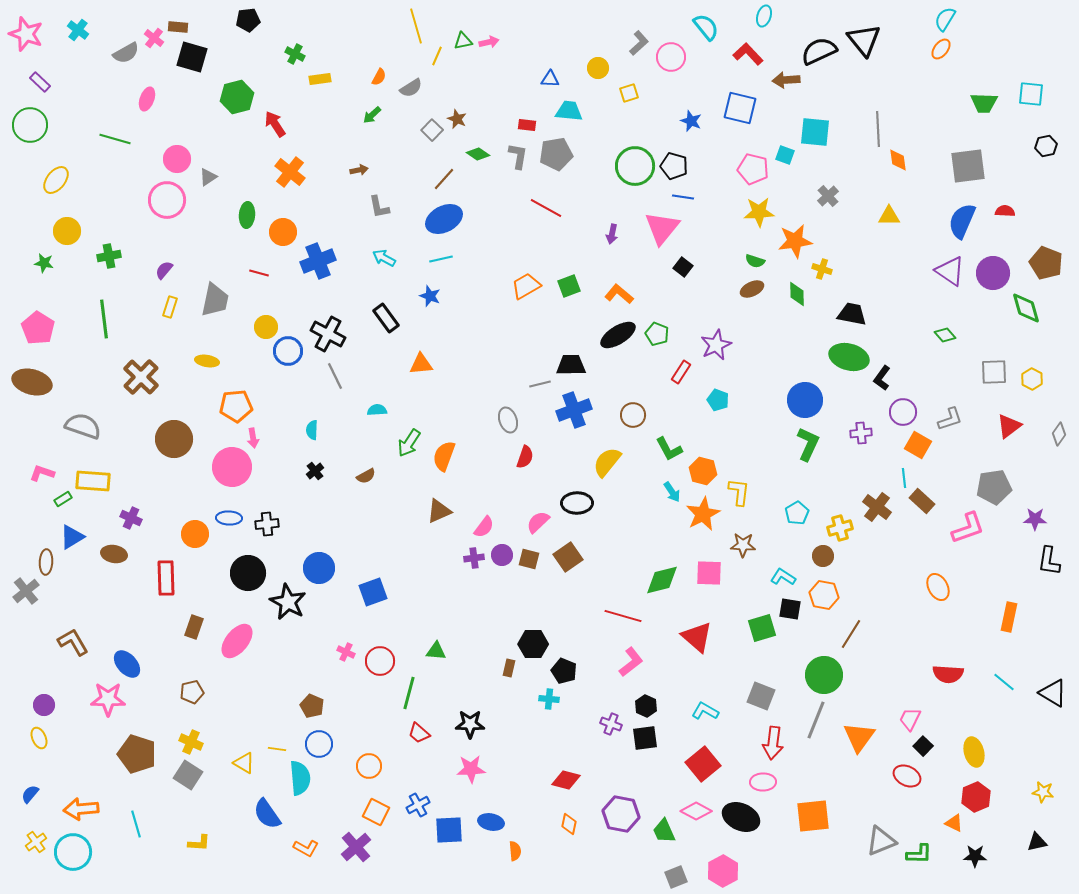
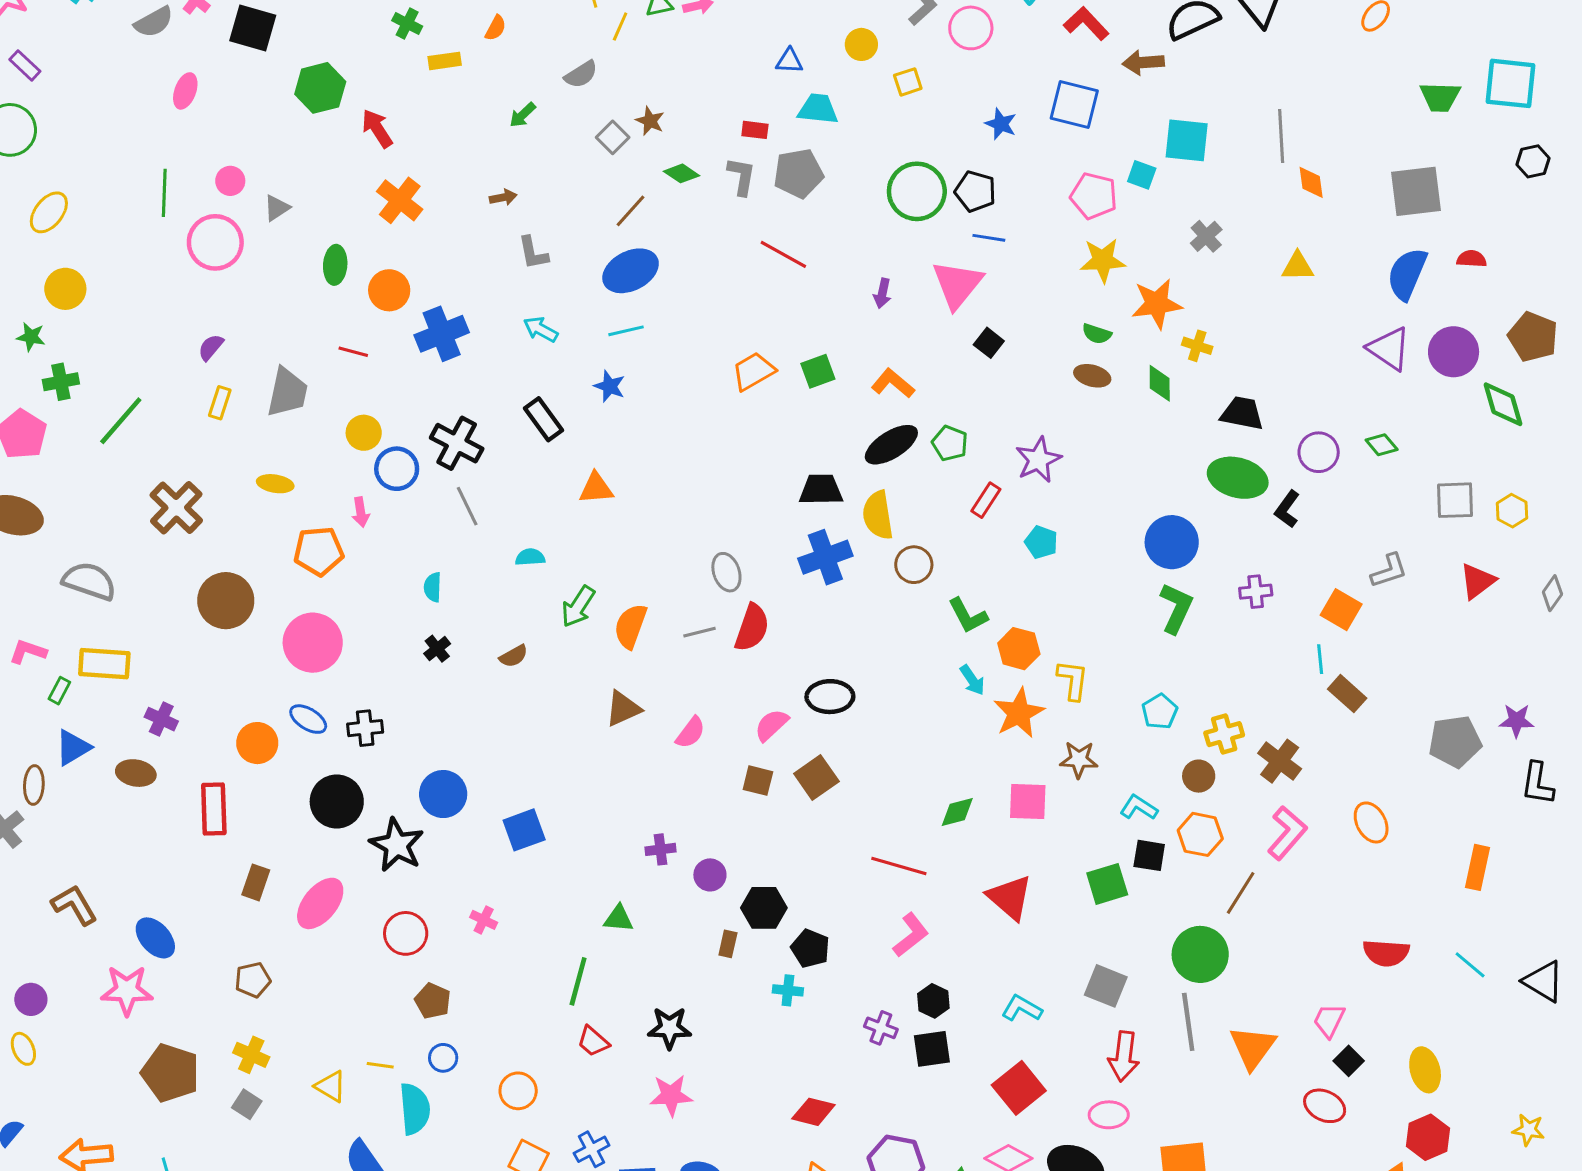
orange semicircle: (379, 77) -> (496, 28), moved
cyan square: (1031, 94) -> (1510, 83), size x1.4
green line: (115, 139) -> (164, 193), moved, turned 76
pink circle: (177, 159) -> (230, 181), size x0.7
green cross: (109, 256) -> (61, 382), moved
brown ellipse: (752, 289) -> (1092, 376), turned 40
green line: (104, 319) -> (121, 421), turned 48
gray line: (540, 384) -> (699, 632), moved
purple circle: (903, 412) -> (1319, 452), moved
pink arrow: (253, 438) -> (361, 512), moved
red semicircle: (525, 457) -> (752, 628), size x1.4
yellow semicircle: (607, 462) -> (878, 515), moved, turned -48
gray pentagon: (994, 487) -> (1455, 742), moved
green rectangle: (63, 499) -> (59, 691), turned -30
brown cross: (877, 507) -> (1280, 761), moved
blue ellipse: (229, 518) -> (308, 719), turned 30
pink L-shape: (968, 528) -> (1287, 833), moved, turned -30
purple circle: (502, 555) -> (710, 875), moved
purple cross: (474, 558) -> (661, 849), moved
green diamond: (662, 580) -> (957, 812), size x0.7
red circle: (380, 661) -> (406, 933), moved
gray line: (816, 720) -> (1188, 1022), turned -30
blue circle: (319, 744) -> (443, 1058), size x0.7
gray square: (188, 775) -> (247, 1104), size x0.7

